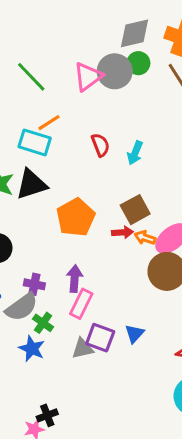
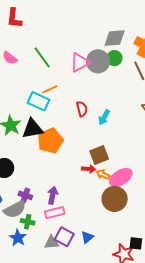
orange pentagon: (76, 217) -> (50, 141), moved
pink rectangle: (81, 304) -> (55, 213), turned 42
green cross: (43, 323) -> (28, 222), turned -32

